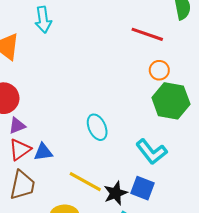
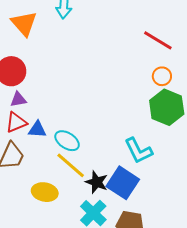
cyan ellipse: (97, 127) -> (67, 141), moved, turned -45
blue square: (142, 188) -> (123, 183), size x1.4
black star: (116, 193) -> (97, 182), turned 30

